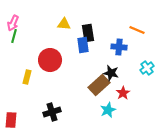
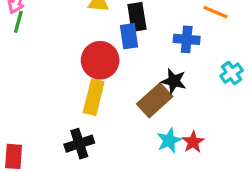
red circle: (50, 60) -> (100, 60), moved
yellow rectangle: (27, 77) -> (94, 97), moved, size x1.5
red star: (123, 93) -> (193, 142), moved

